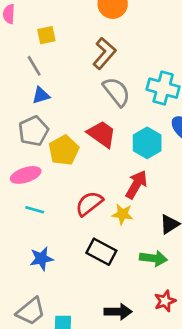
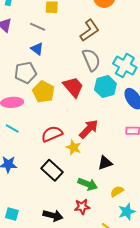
gray line: (34, 66) -> (38, 27), turned -49
blue triangle: (41, 95) -> (37, 49), turned 40
cyan hexagon: (147, 143) -> (105, 87), moved
yellow pentagon: (64, 150) -> (43, 92), turned -30
red star: (165, 301) -> (82, 207), moved

